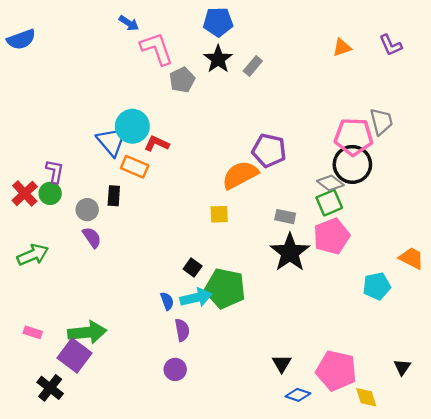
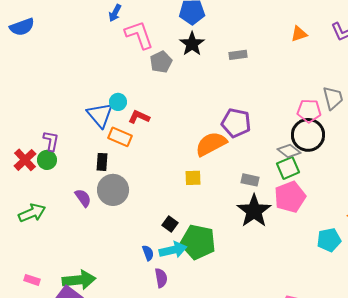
blue arrow: (129, 23) -> (115, 13), turned 84
gray rectangle: (253, 66) -> (238, 55), moved, turned 42
cyan circle: (132, 126) -> (118, 102), size x0.6
pink pentagon: (354, 137) -> (309, 111), size x0.7
gray circle: (87, 210) -> (113, 190), moved, size x1.6

